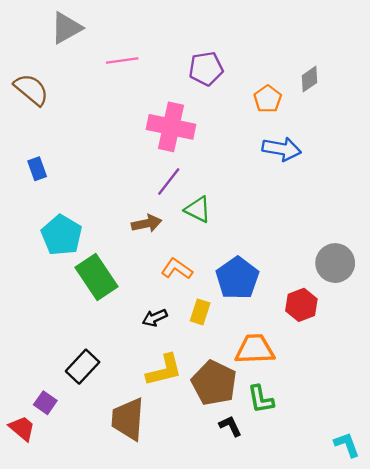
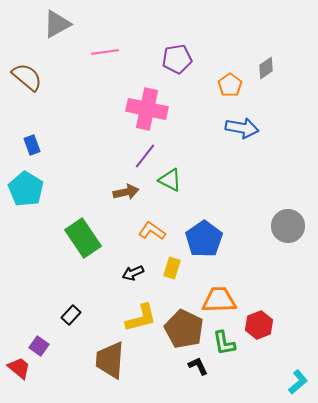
cyan pentagon: (62, 235) -> (26, 189), moved
red hexagon: (301, 305) -> (259, 325), moved
black rectangle: (83, 367) -> (71, 315), size x0.7
cyan L-shape: (347, 445) -> (298, 382), turned 70

